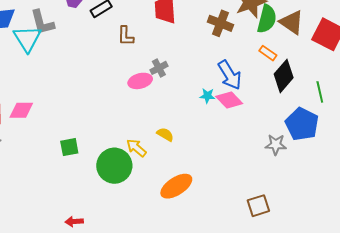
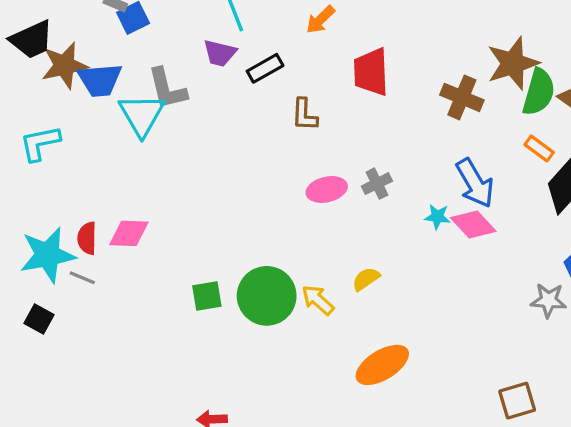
gray cross: (159, 68) -> (377, 184), moved
yellow semicircle: (165, 134) -> (366, 279), turned -66
green circle: (114, 166) -> (267, 296), moved

